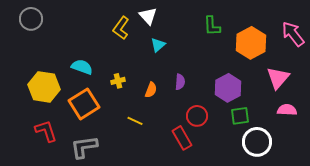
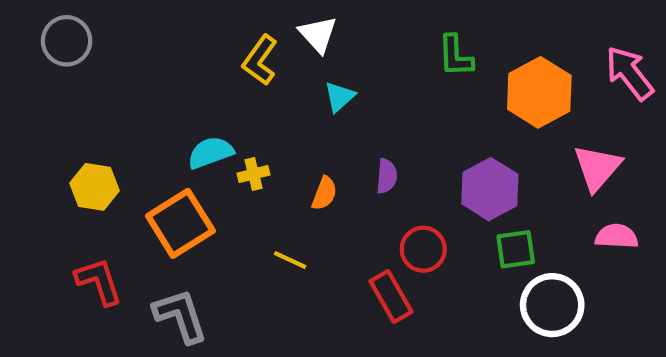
cyan semicircle: (82, 67) -> (211, 153), moved, turned -40
yellow hexagon: (44, 87) -> (95, 187), size x0.7
gray L-shape: (84, 147) -> (180, 316), turned 80

